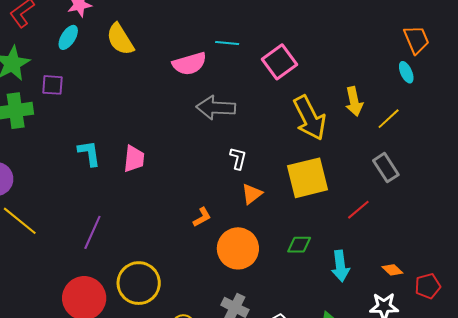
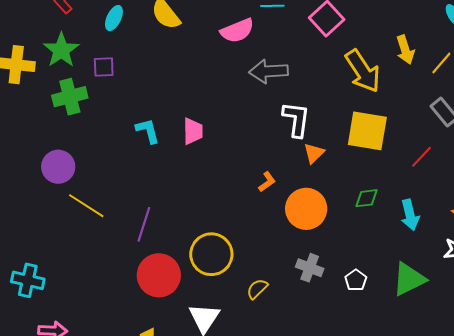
white L-shape: (238, 158) -> (296, 119), size x1.6
yellow square: (307, 178) -> (367, 131), turned 30
purple line: (92, 232) -> (144, 224), moved

